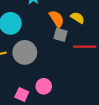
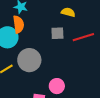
orange semicircle: (57, 19) -> (18, 24), moved, turned 42

